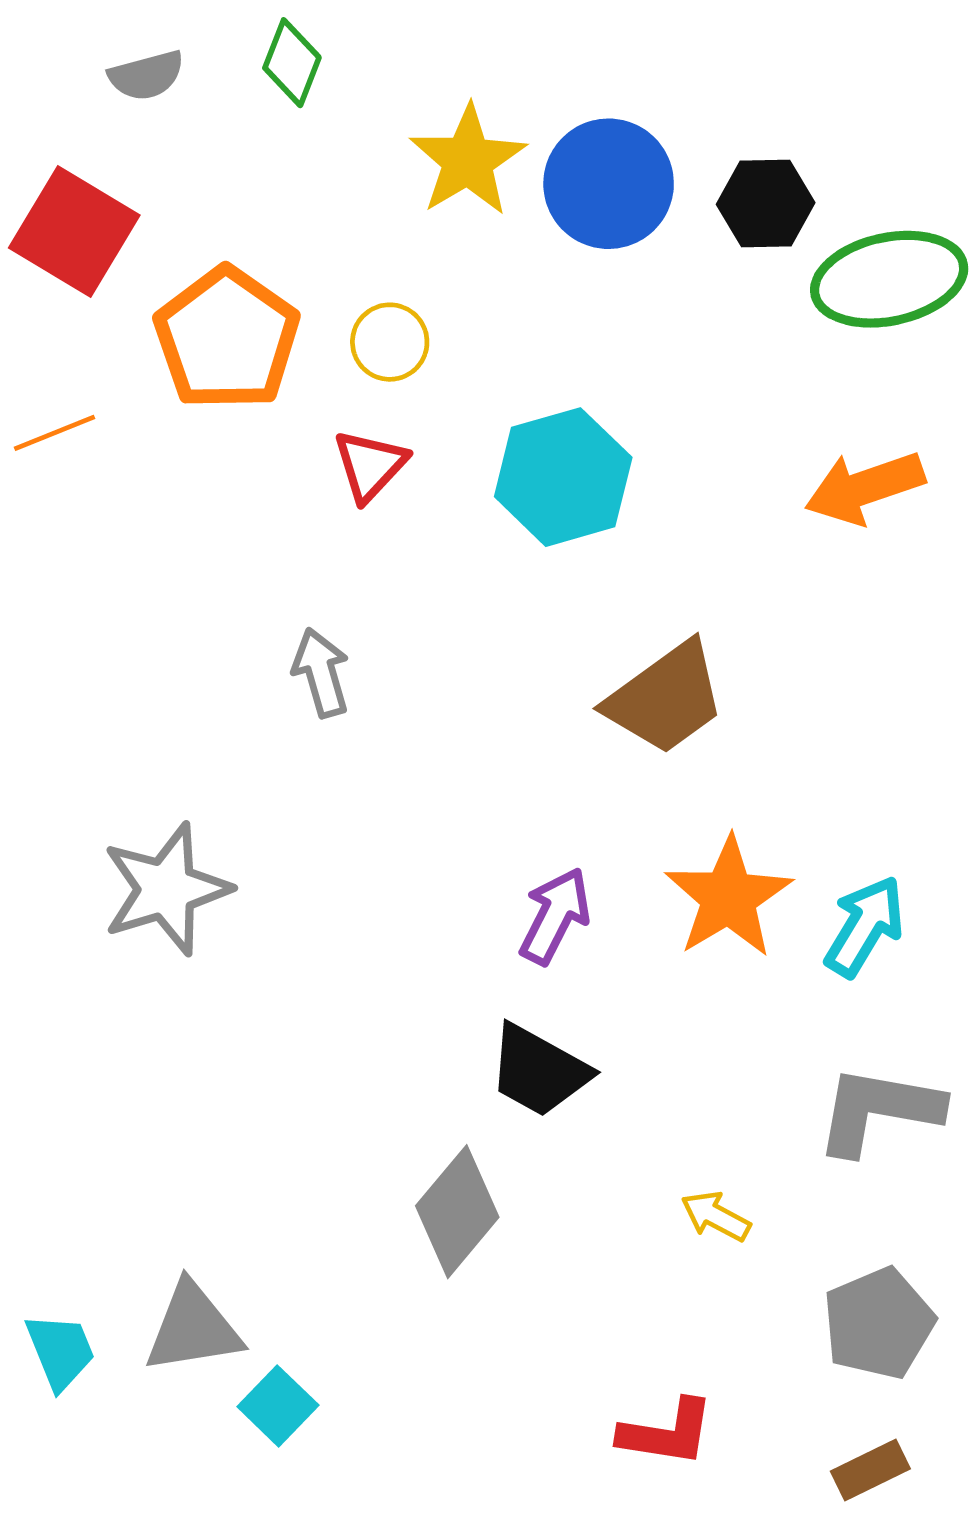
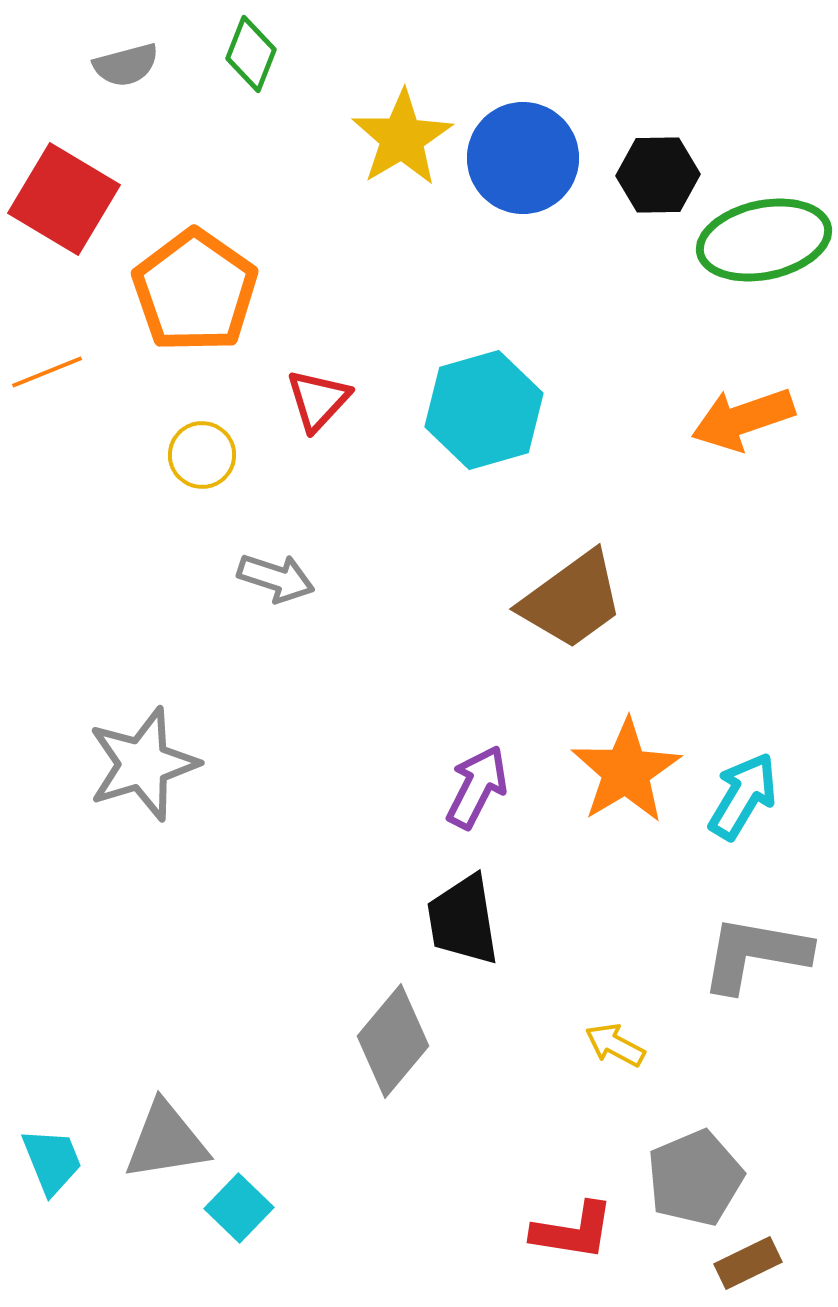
yellow circle: (390, 342) -> (202, 455), moved
gray arrow: (321, 673) -> (276, 578), turned 124
black trapezoid: (539, 1071) -> (463, 920), turned 52
gray pentagon: (879, 1323) -> (695, 1178), moved

